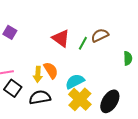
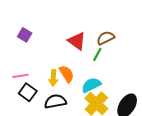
brown semicircle: (100, 35) -> (106, 38), moved
green line: (83, 43) -> (97, 54), moved

